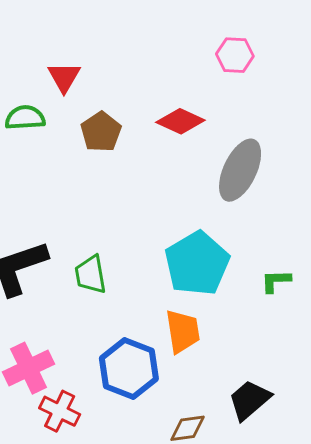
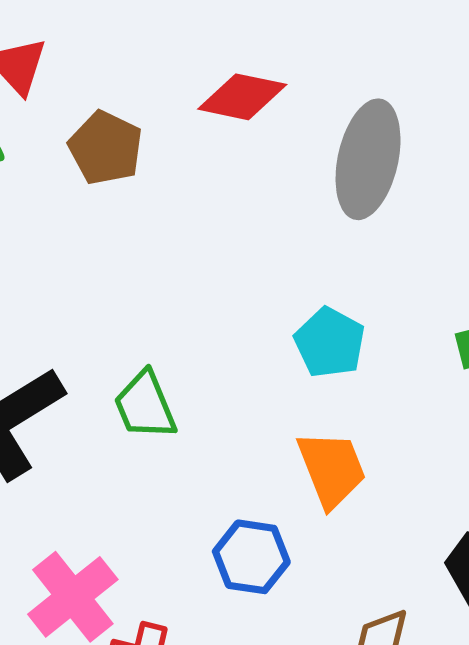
cyan pentagon: (197, 263) -> (330, 343), size x0.6
blue hexagon: (129, 368) -> (251, 557), size x0.7

